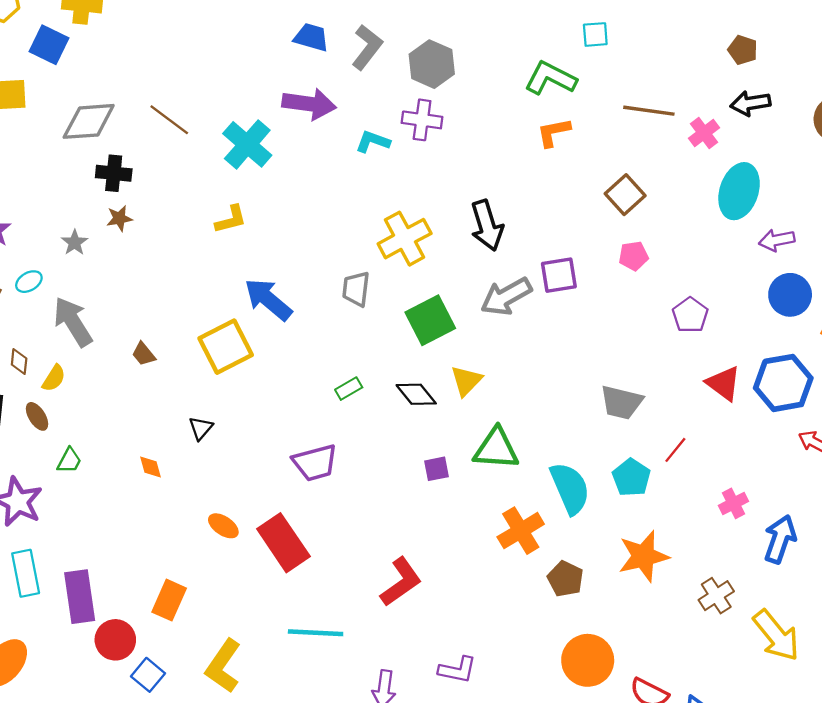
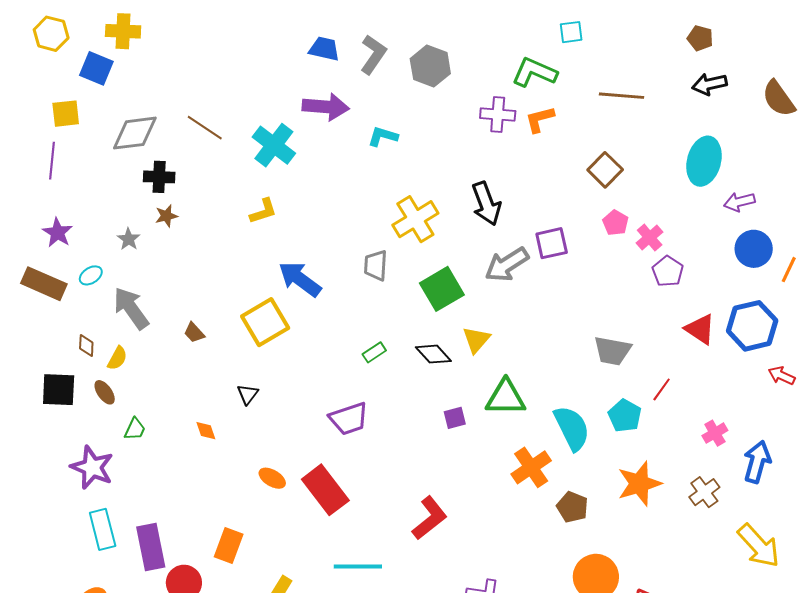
purple cross: (422, 120) -> (498, 115), moved
pink cross: (704, 133) -> (650, 238), moved
pink pentagon: (633, 256) -> (615, 223), turned -30
brown cross: (716, 596) -> (704, 492), moved

